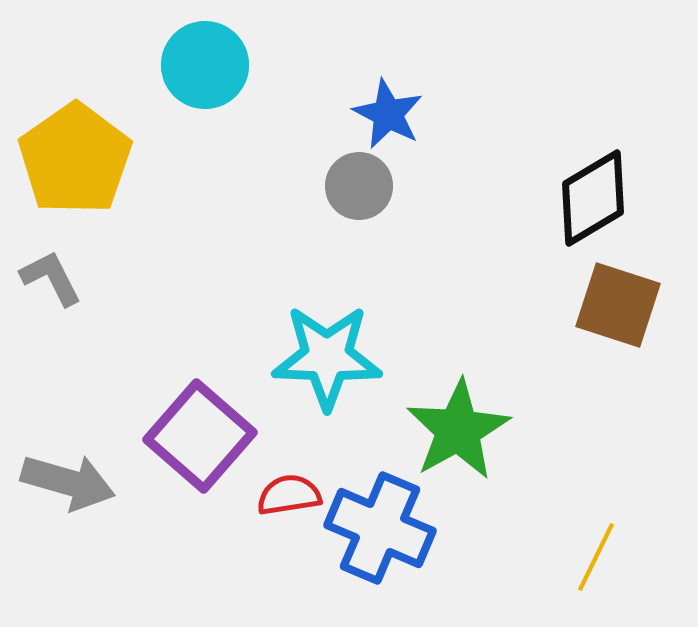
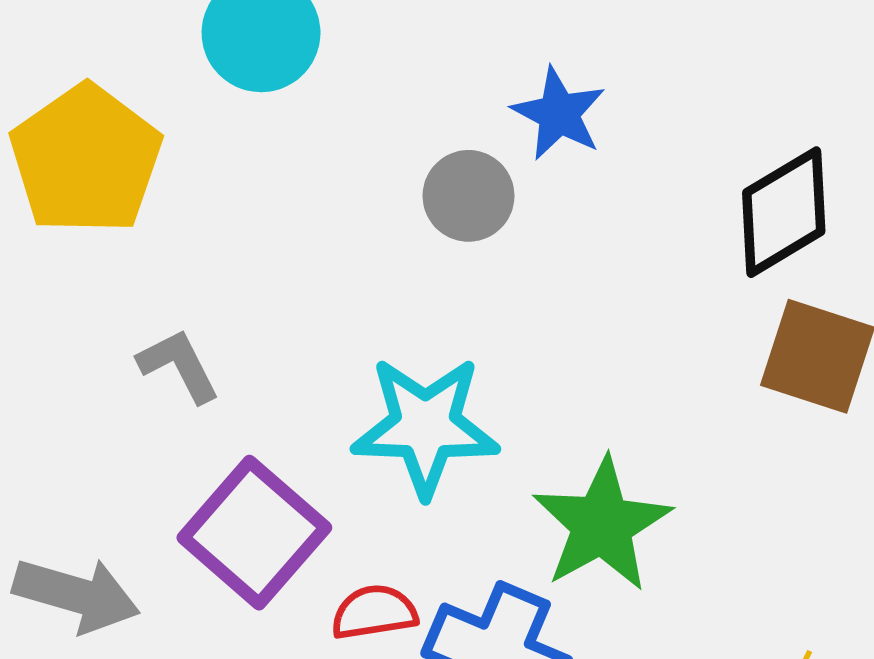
blue star: (388, 114) -> (559, 114), moved
gray L-shape: (51, 278) -> (179, 366), moved

